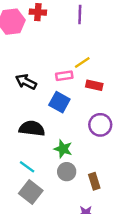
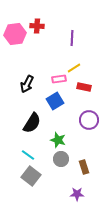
purple line: (80, 15) -> (72, 38), moved
black arrow: (26, 82) -> (27, 84), turned -90
blue square: (59, 102) -> (55, 101), turned 30
black semicircle: (32, 128) -> (32, 123), turned 115

